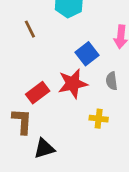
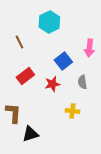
red star: (73, 84) -> (52, 84), size x0.7
red rectangle: (38, 93) -> (25, 76), moved

